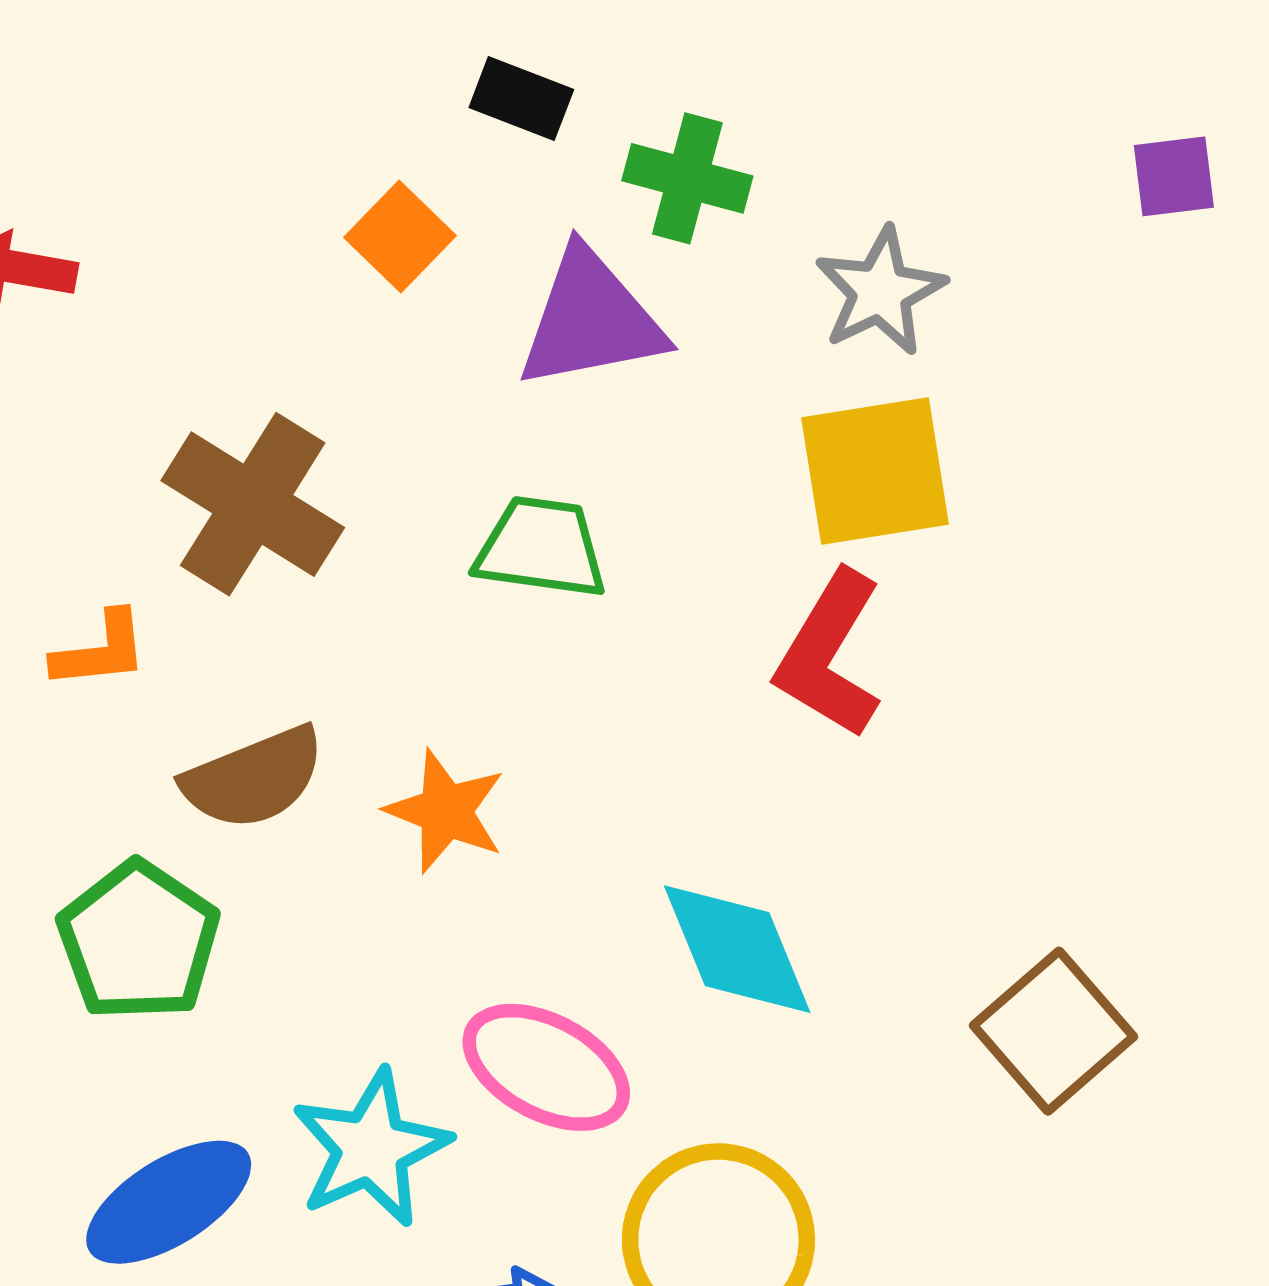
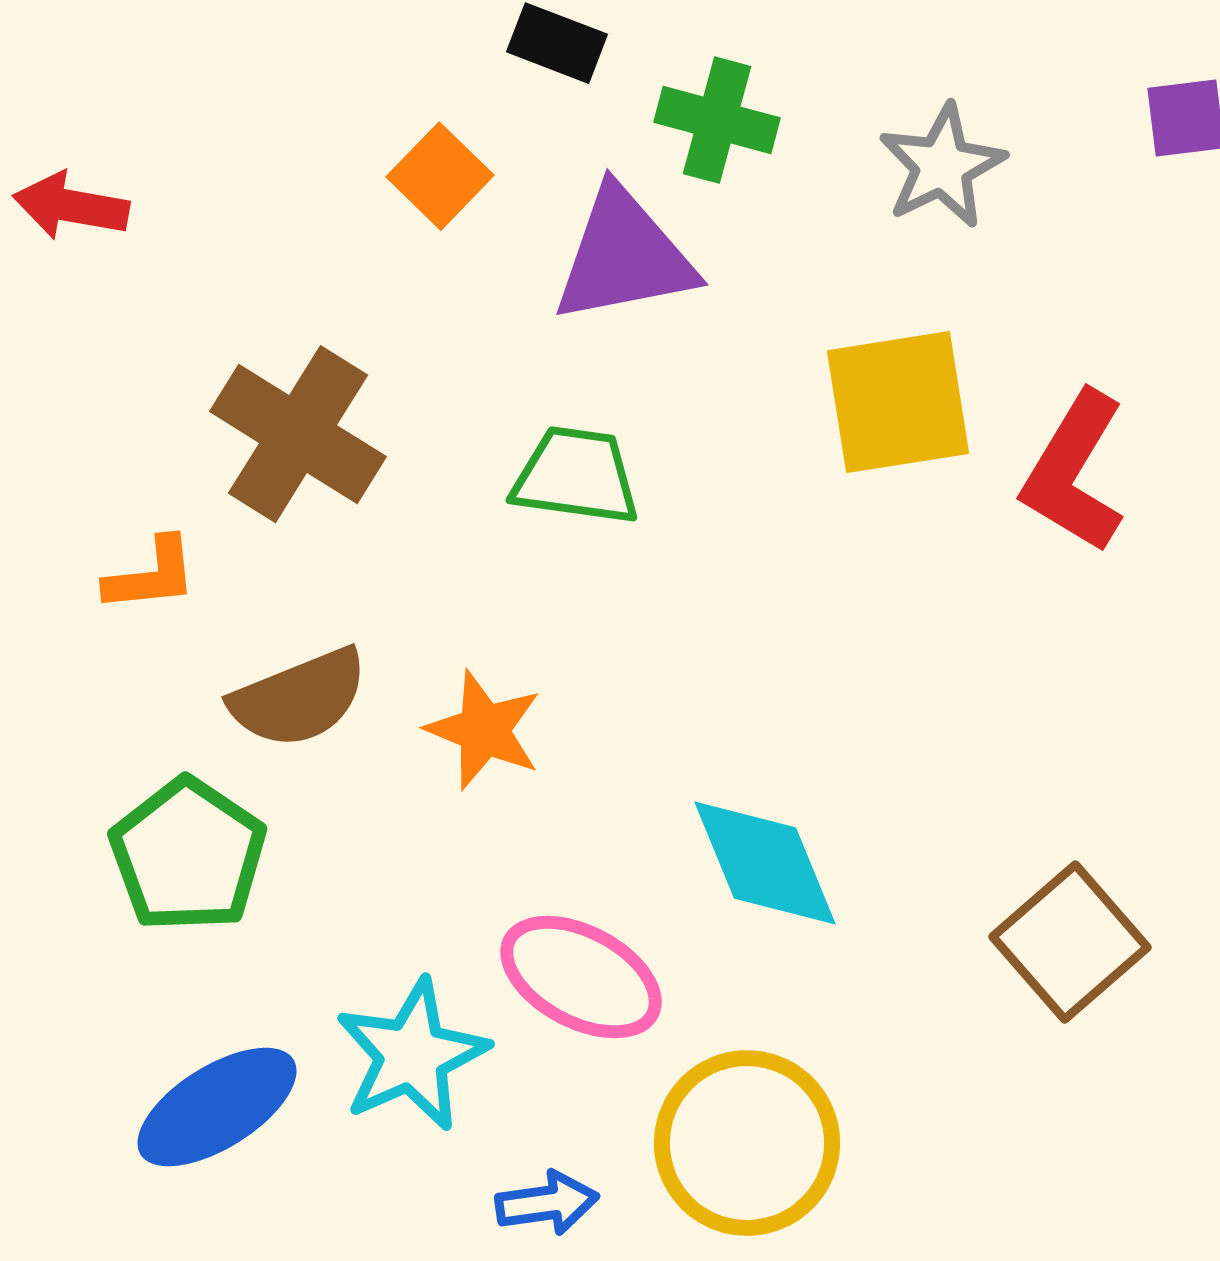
gray star: (880, 291) -> (942, 166), moved
red L-shape: (829, 655) -> (1074, 472), moved

